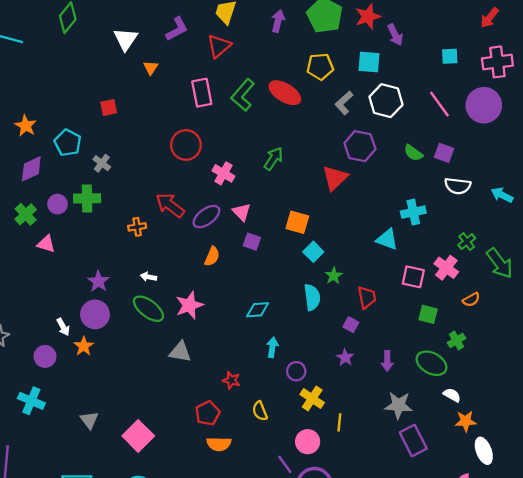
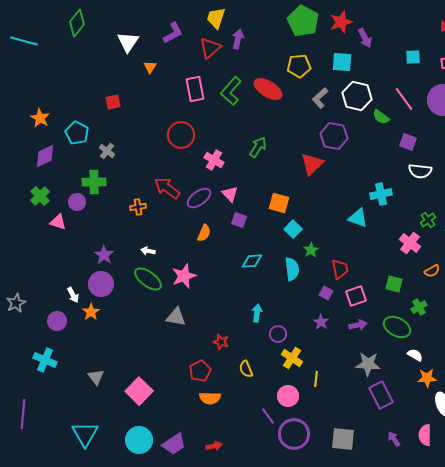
purple arrow: (278, 21) -> (238, 39), moved
green semicircle: (413, 153) -> (381, 117), moved
purple circle: (57, 204) -> (77, 202), moved
pink square: (413, 277) -> (356, 296), moved, turned -30
cyan diamond: (258, 310) -> (252, 261), moved
purple arrow: (387, 361) -> (358, 325), turned -102

